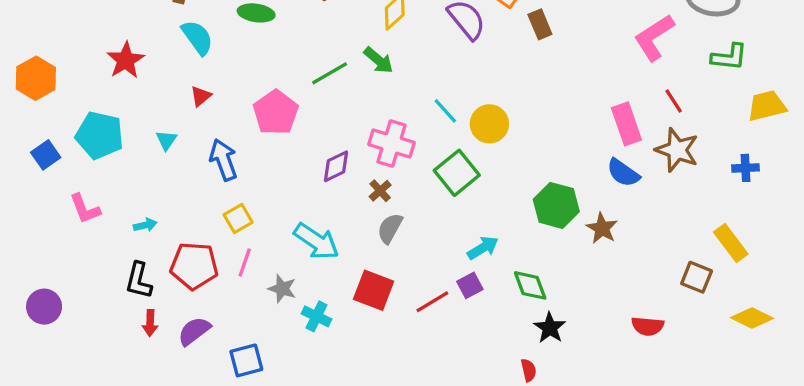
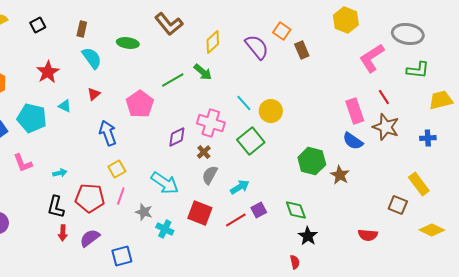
cyan triangle: (166, 140) -> (65, 106), moved, turned -40
cyan arrow: (483, 248) -> (240, 187), moved

